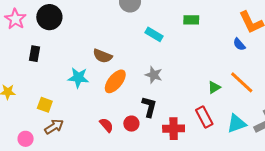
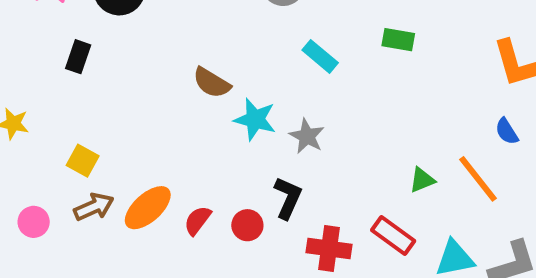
blue semicircle: (239, 44) -> (507, 131), moved
cyan star: (78, 78) -> (255, 119), moved
orange ellipse: (115, 81) -> (148, 208), moved
red rectangle: (204, 117) -> (393, 236), turned -35
red semicircle: (106, 125) -> (198, 220), turned -112

